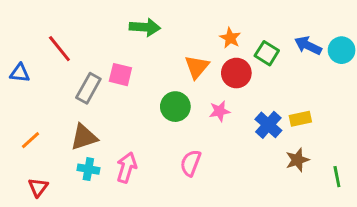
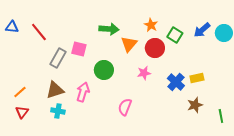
green arrow: (145, 27) -> (109, 29), moved
blue arrow: (308, 46) -> (202, 30), turned -66
blue triangle: (20, 73) -> (12, 27), moved
green circle: (175, 107) -> (104, 70), moved
pink arrow: (127, 168) -> (83, 92), moved
red triangle: (38, 187) -> (22, 112), moved

